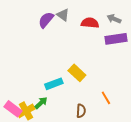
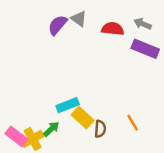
purple rectangle: (116, 39) -> (145, 49), turned 30
yellow rectangle: (77, 73) -> (83, 118), moved
brown semicircle: (81, 111) -> (100, 129), moved

